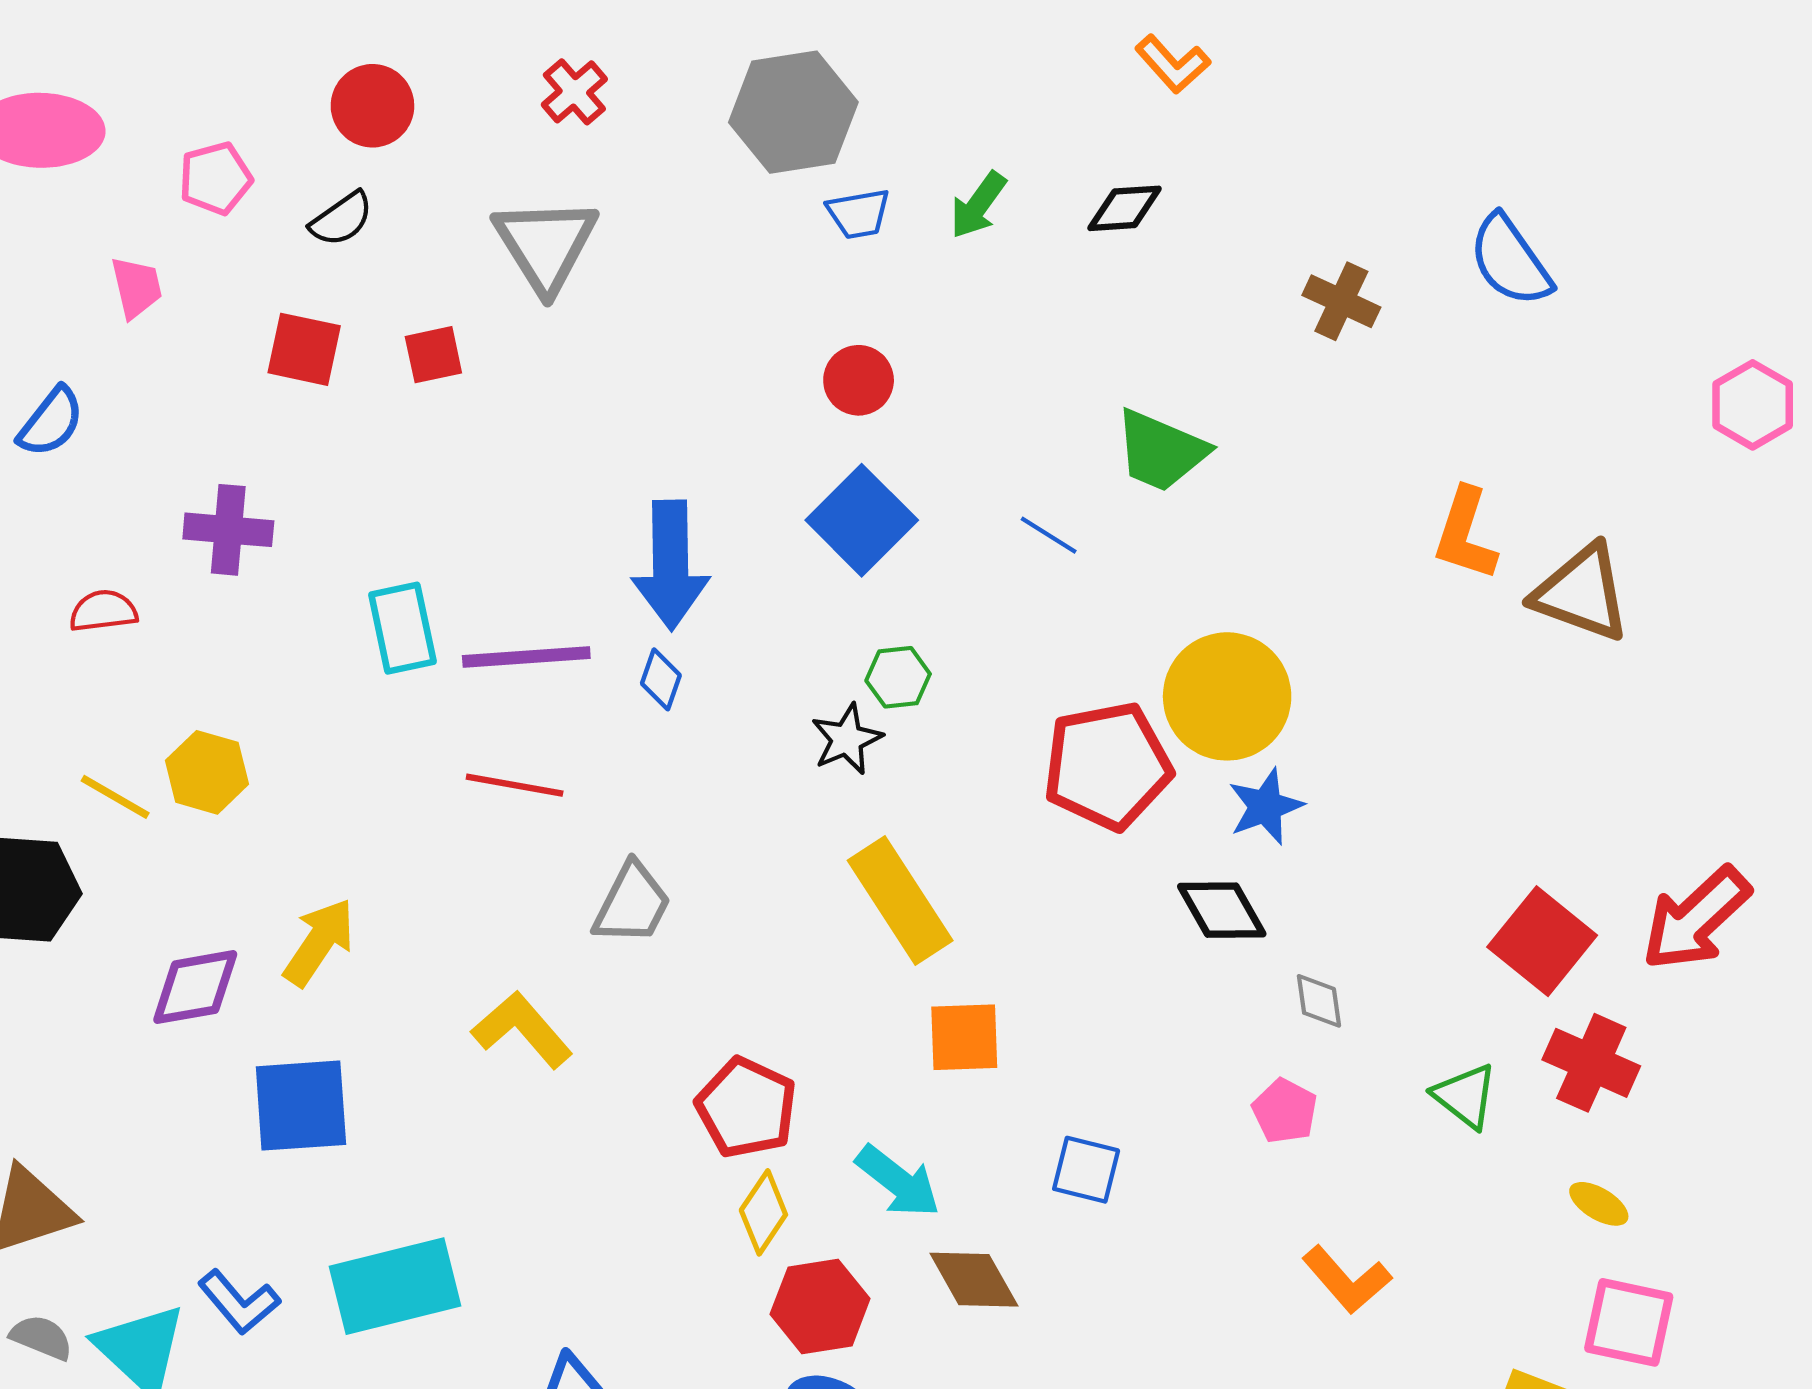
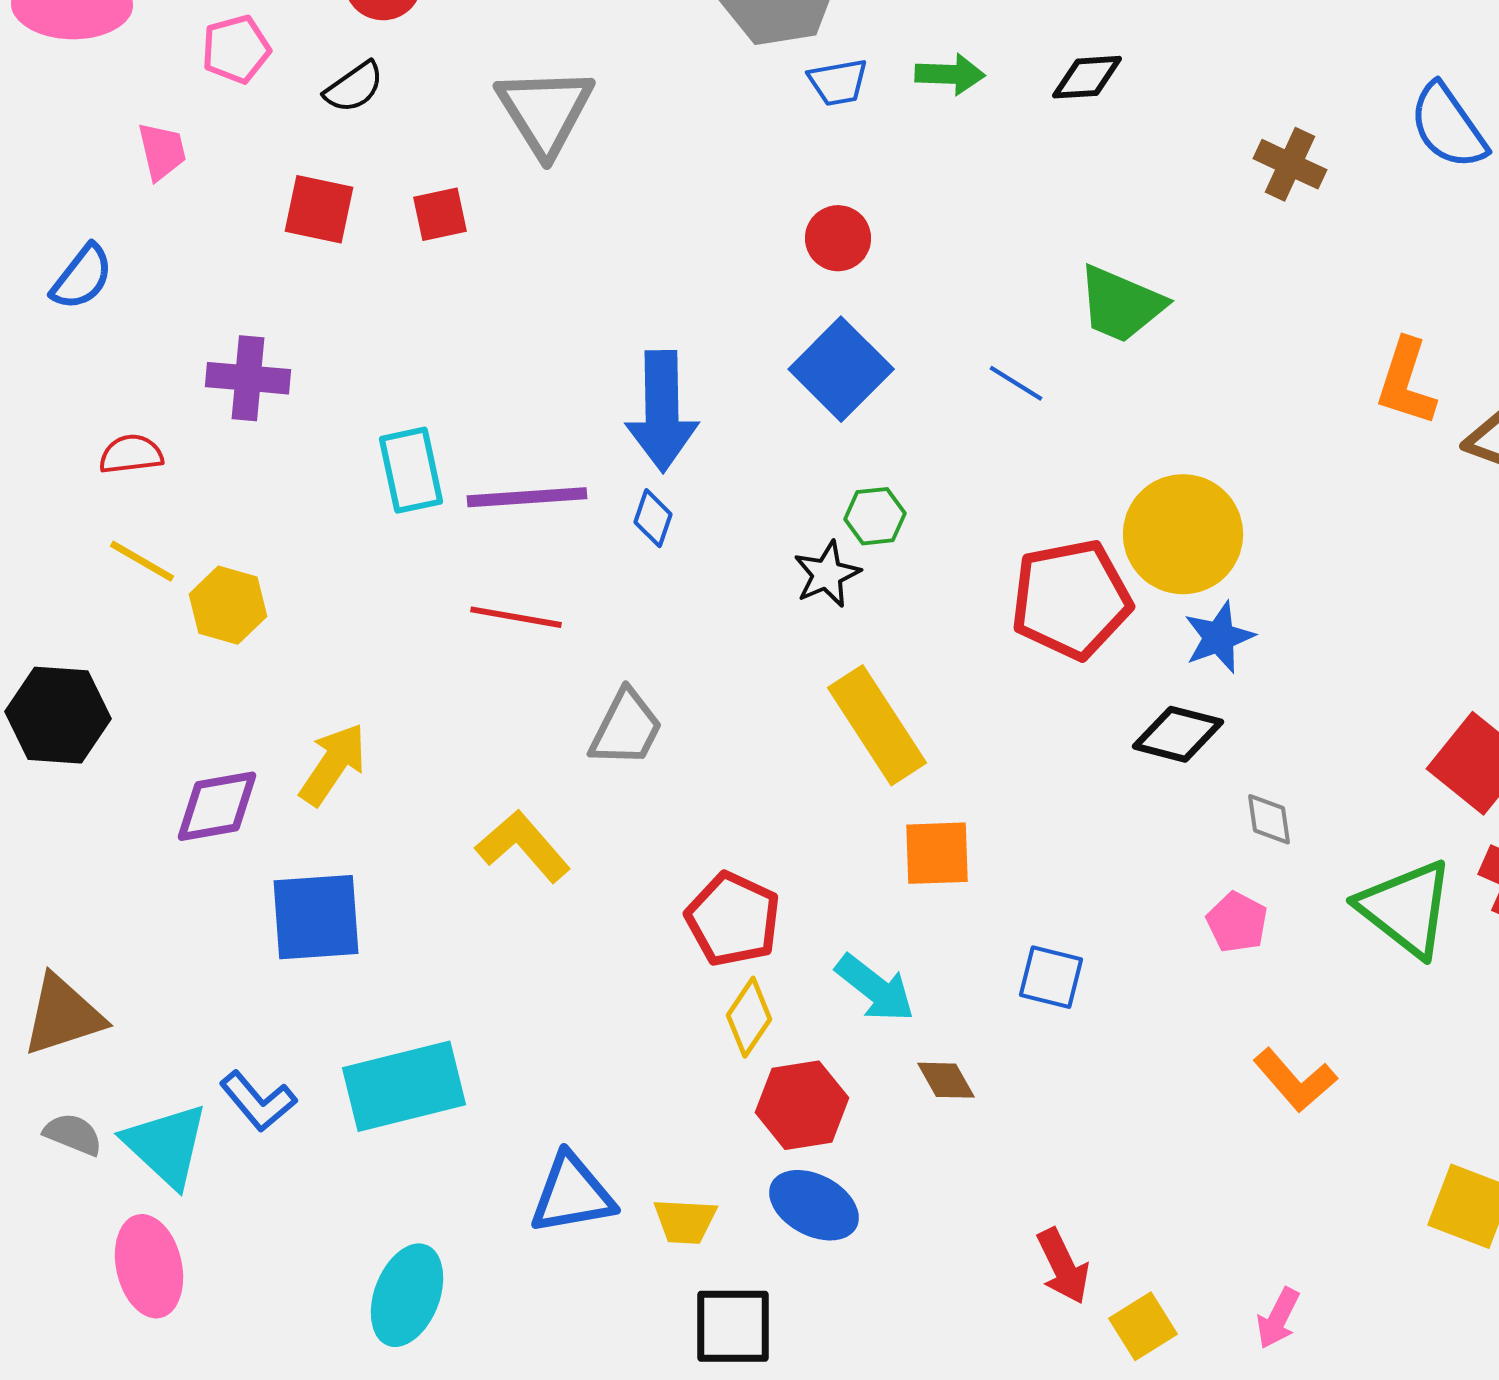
green arrow: (978, 205) -> (950, 74), turned -124
yellow line: (115, 797) -> (142, 561), moved
black diamond: (1222, 910) -> (1178, 734), turned -46
green triangle: (1465, 1096) -> (1406, 908), size x1.6
brown diamond: (974, 1280) -> (946, 1080), size x0.7

